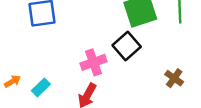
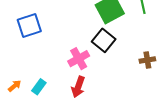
brown cross: (174, 78) -> (147, 60), turned -35

